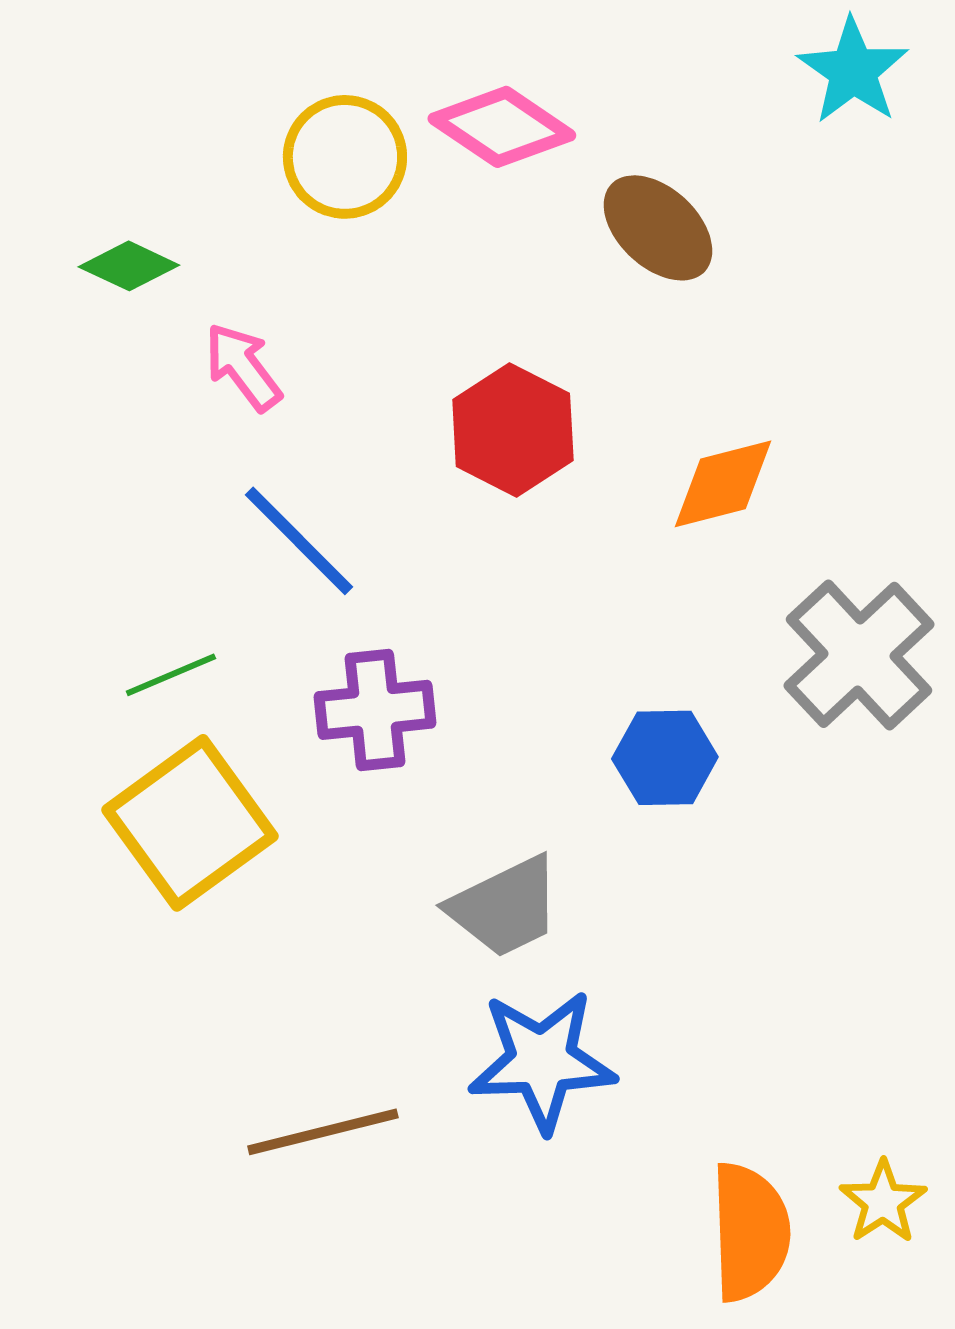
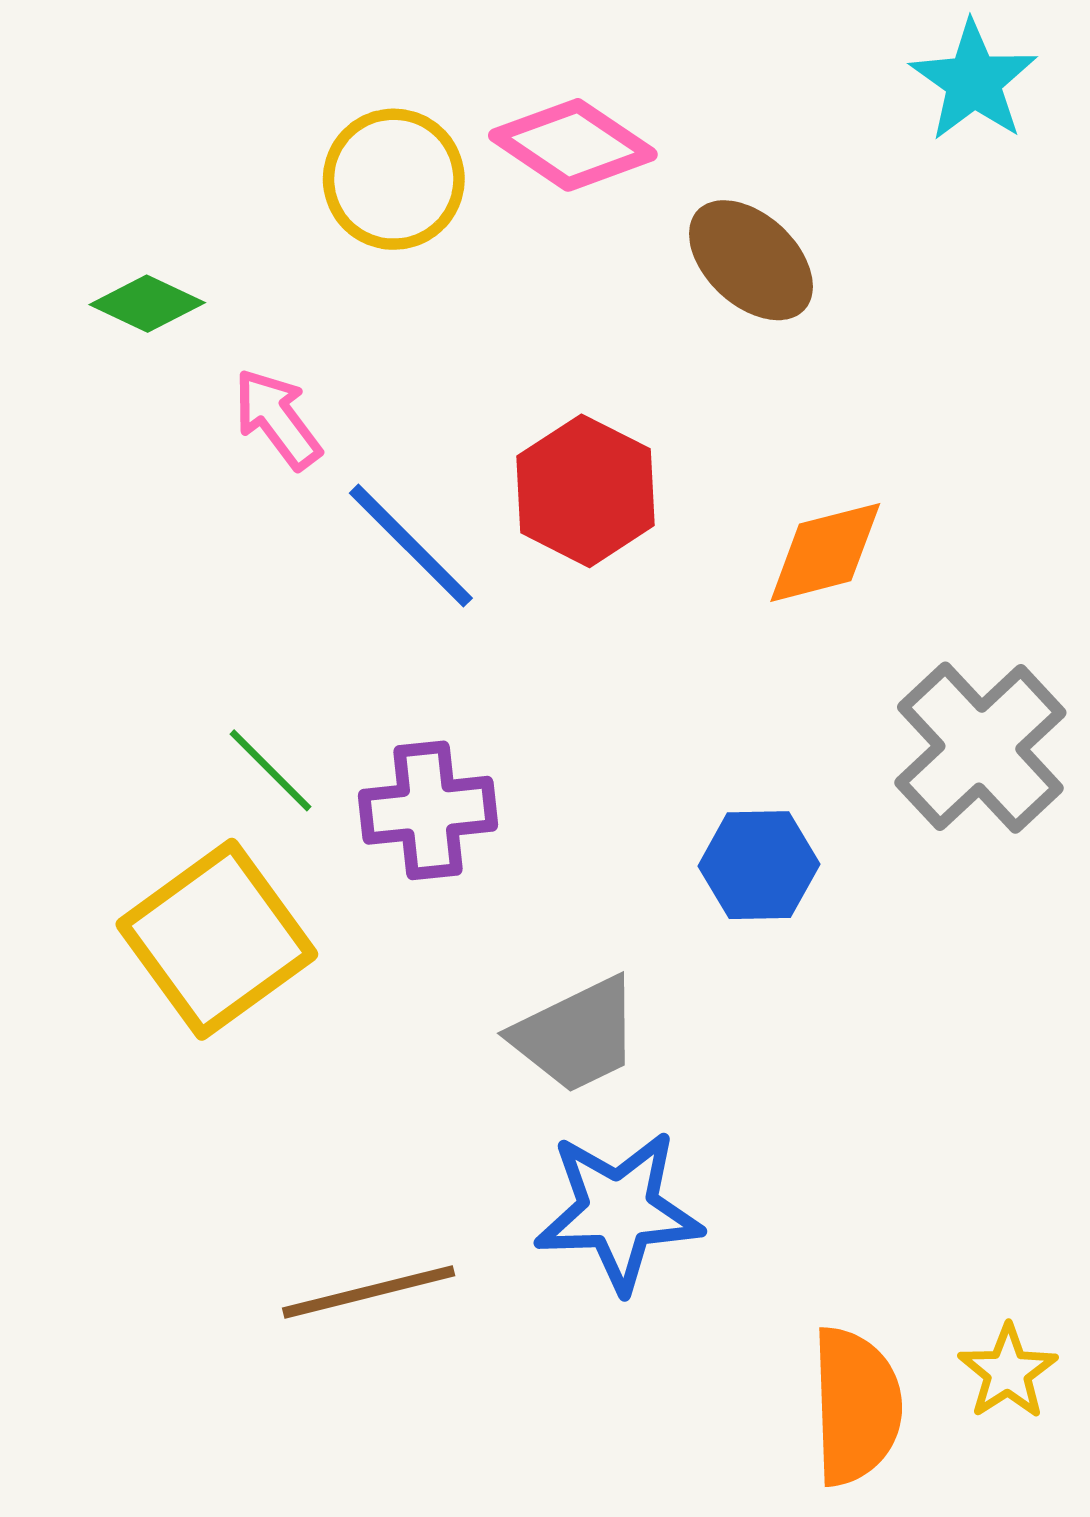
blue line: (299, 541) -> (411, 546), moved
green line: (171, 675) -> (270, 770), moved, turned 68

